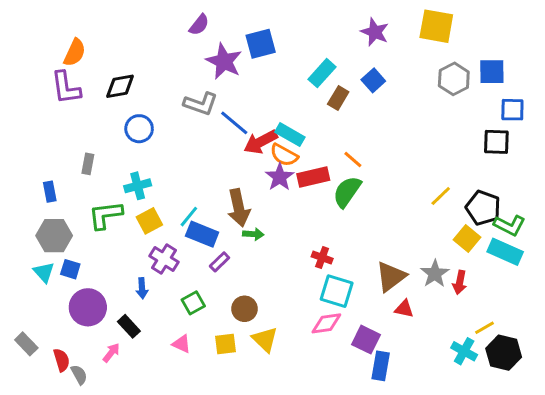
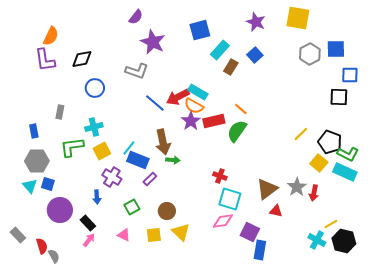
blue square: (261, 44) -> (200, 30), moved
blue line: (234, 123) -> (155, 103), moved
pink arrow: (111, 353) -> (89, 240), moved

